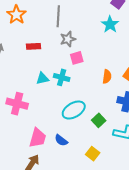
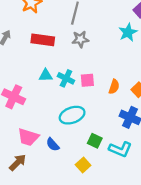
red rectangle: (33, 46) -> (43, 40), size x1.5
pink square: (77, 58) -> (87, 80), moved
green square: (99, 120) -> (95, 141), moved, turned -32
pink trapezoid: (38, 138) -> (28, 137), turned 80

